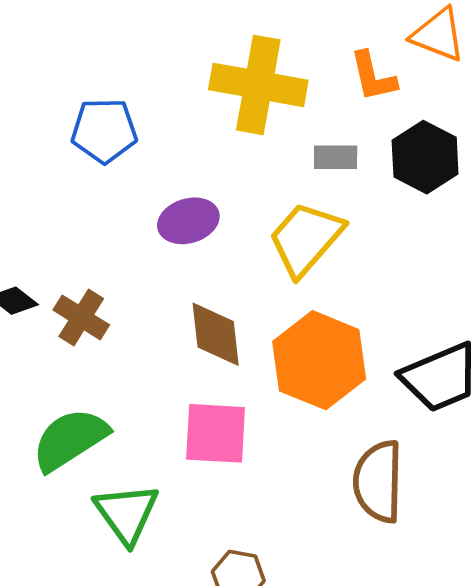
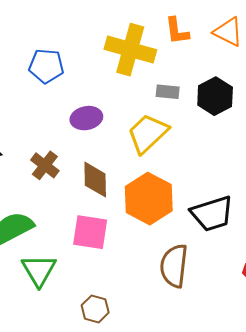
orange L-shape: (373, 77) -> (177, 31), moved
brown cross: (81, 317) -> (45, 165), moved

